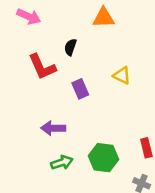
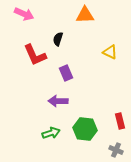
yellow triangle: (122, 75) -> (110, 52), moved
purple arrow: (53, 128) -> (58, 101), moved

